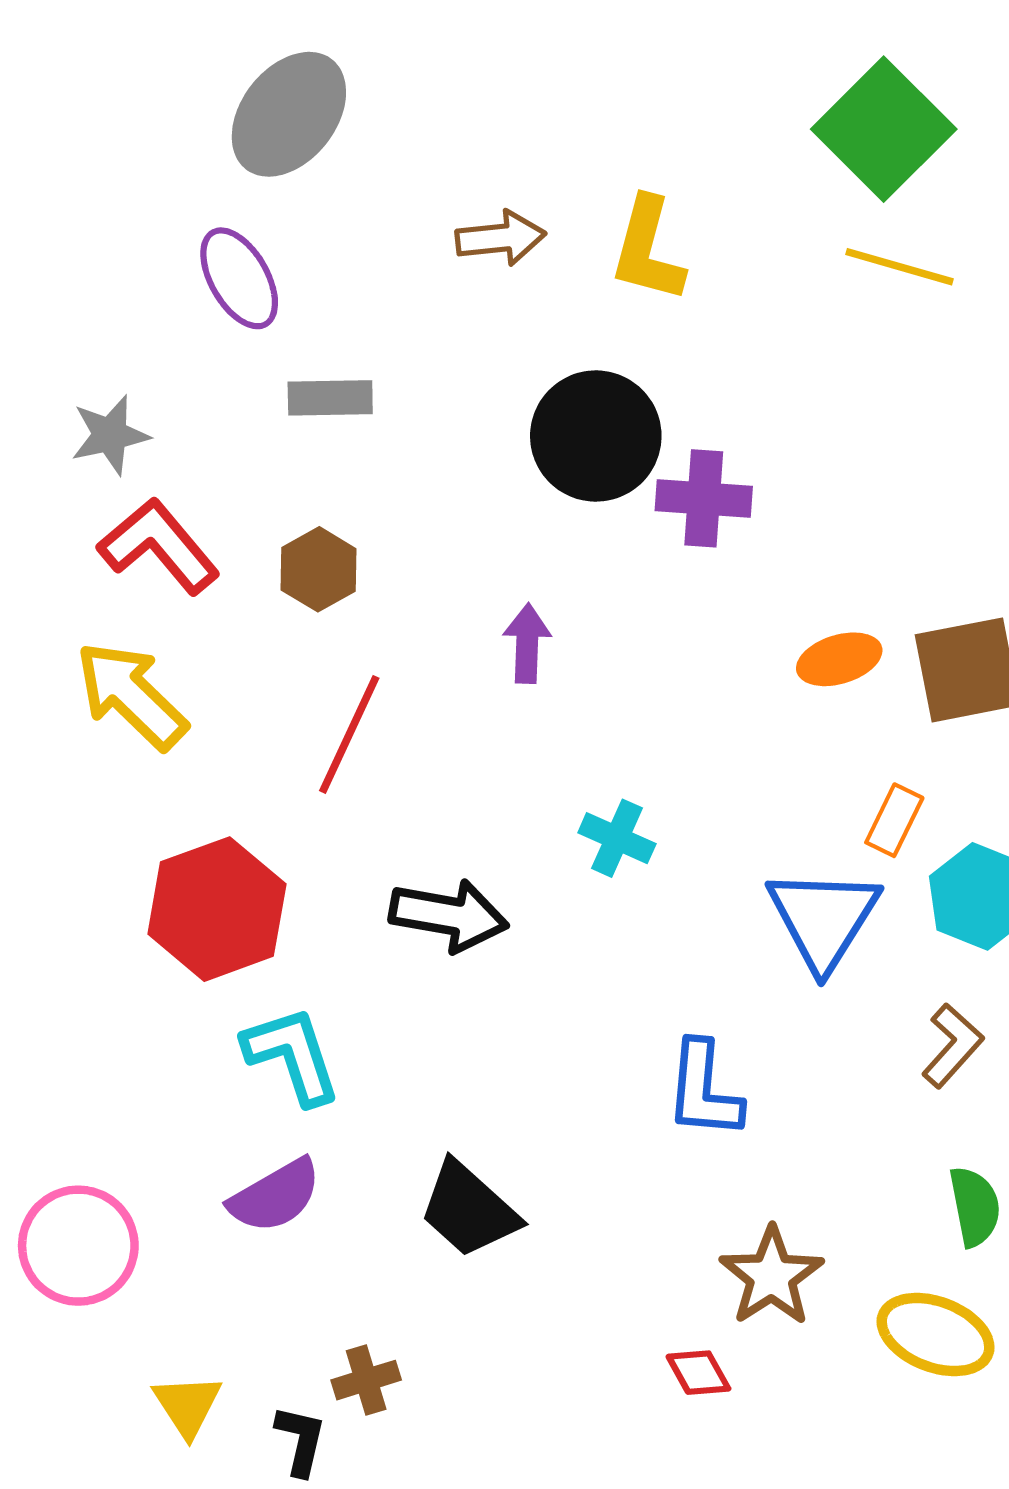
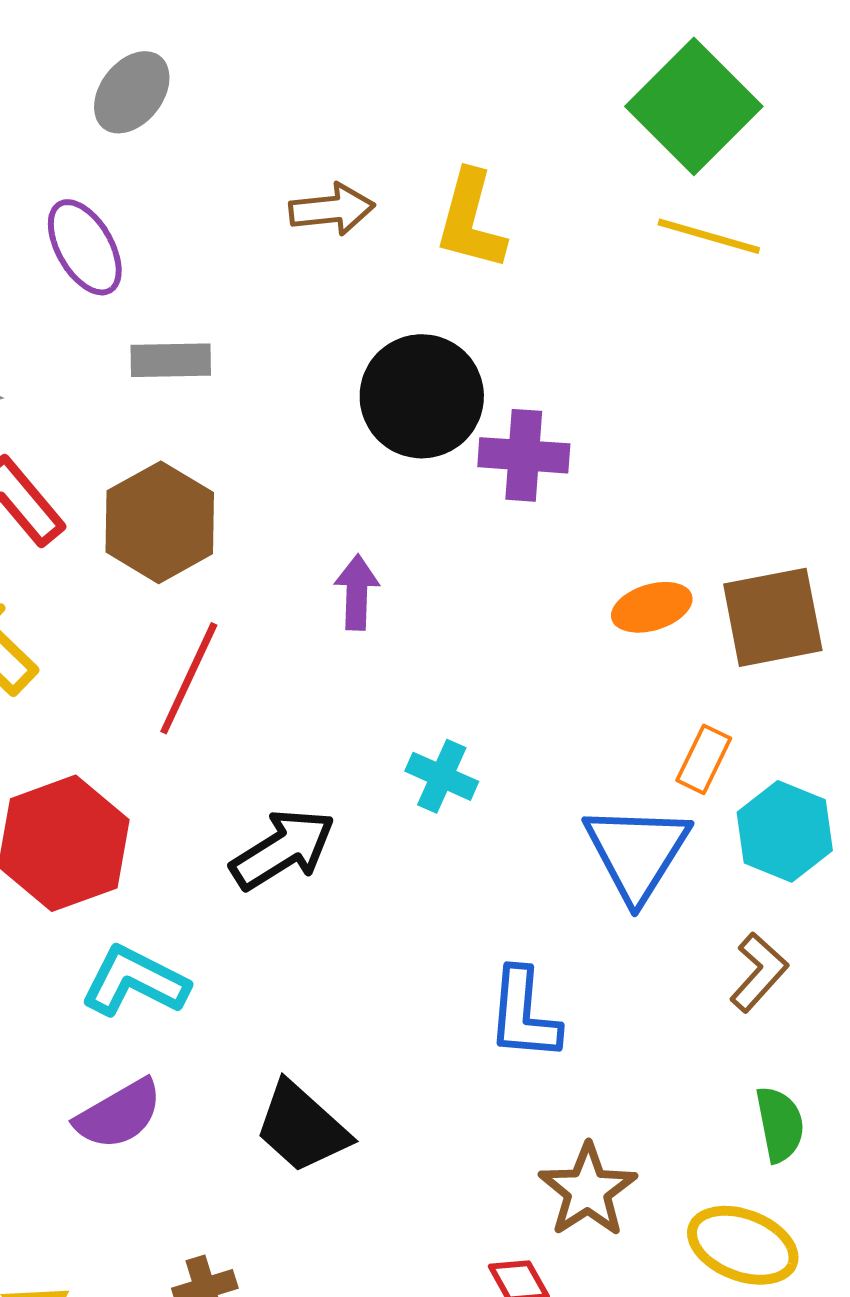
gray ellipse: (289, 114) -> (132, 92), size x0.7
brown hexagon: (319, 569) -> (160, 522), size x1.5
black arrow: (449, 915) -> (283, 849), turned -42
cyan L-shape: (292, 1055) -> (135, 981), turned -45

